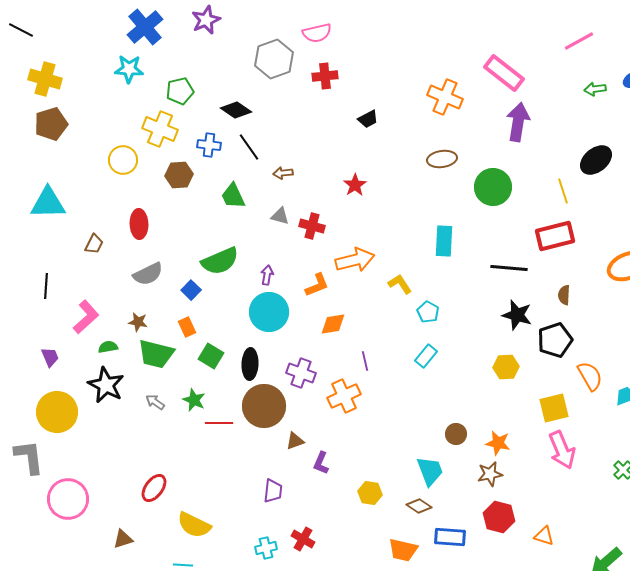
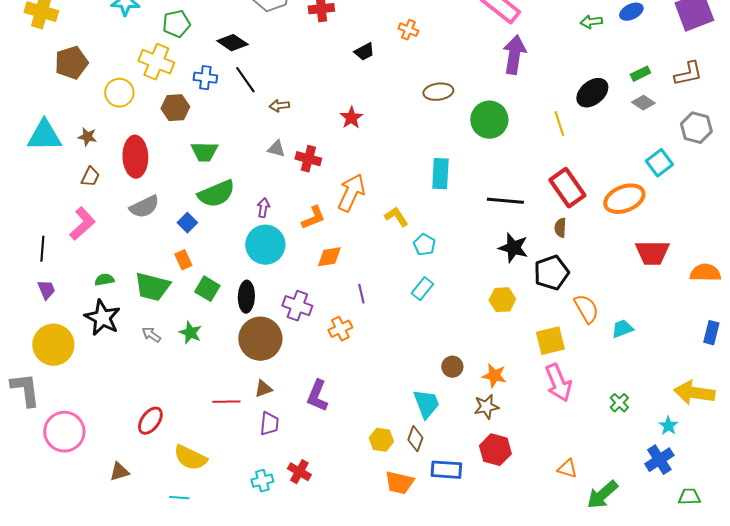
orange cross: (445, 97) -> (408, 30), moved, size x0.6
brown pentagon: (51, 124) -> (71, 63), moved
green trapezoid: (233, 196) -> (204, 152), moved, turned -64
red ellipse: (139, 224) -> (135, 157), size x1.4
red rectangle: (555, 236) -> (567, 188), moved, turned 69
orange arrow: (355, 260) -> (351, 193), turned -51
black line: (46, 286) -> (42, 249), moved
pink L-shape: (86, 317) -> (82, 224), moved
brown star: (138, 322) -> (87, 137), moved
orange cross: (344, 396) -> (340, 329), size x0.7
red line: (219, 423) -> (226, 402), moved
brown triangle: (295, 441) -> (263, 389), moved
purple L-shape: (321, 463) -> (317, 396), size x1.4
yellow hexagon: (370, 493) -> (381, 440), moved
brown diamond: (419, 506) -> (415, 439), turned 75
orange triangle: (544, 536) -> (567, 469), moved

